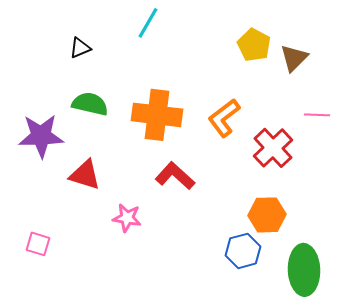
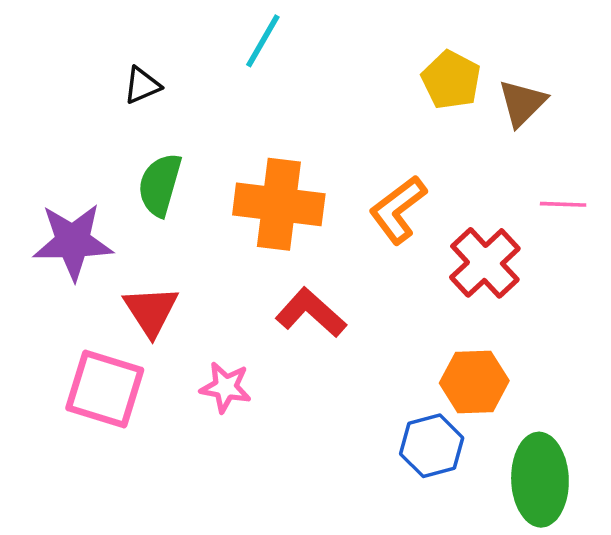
green semicircle: (90, 104) -> (160, 185), turned -87
red triangle: (85, 175) -> (151, 311), turned 40
pink square: (38, 244) -> (105, 389), moved, size x1.8

